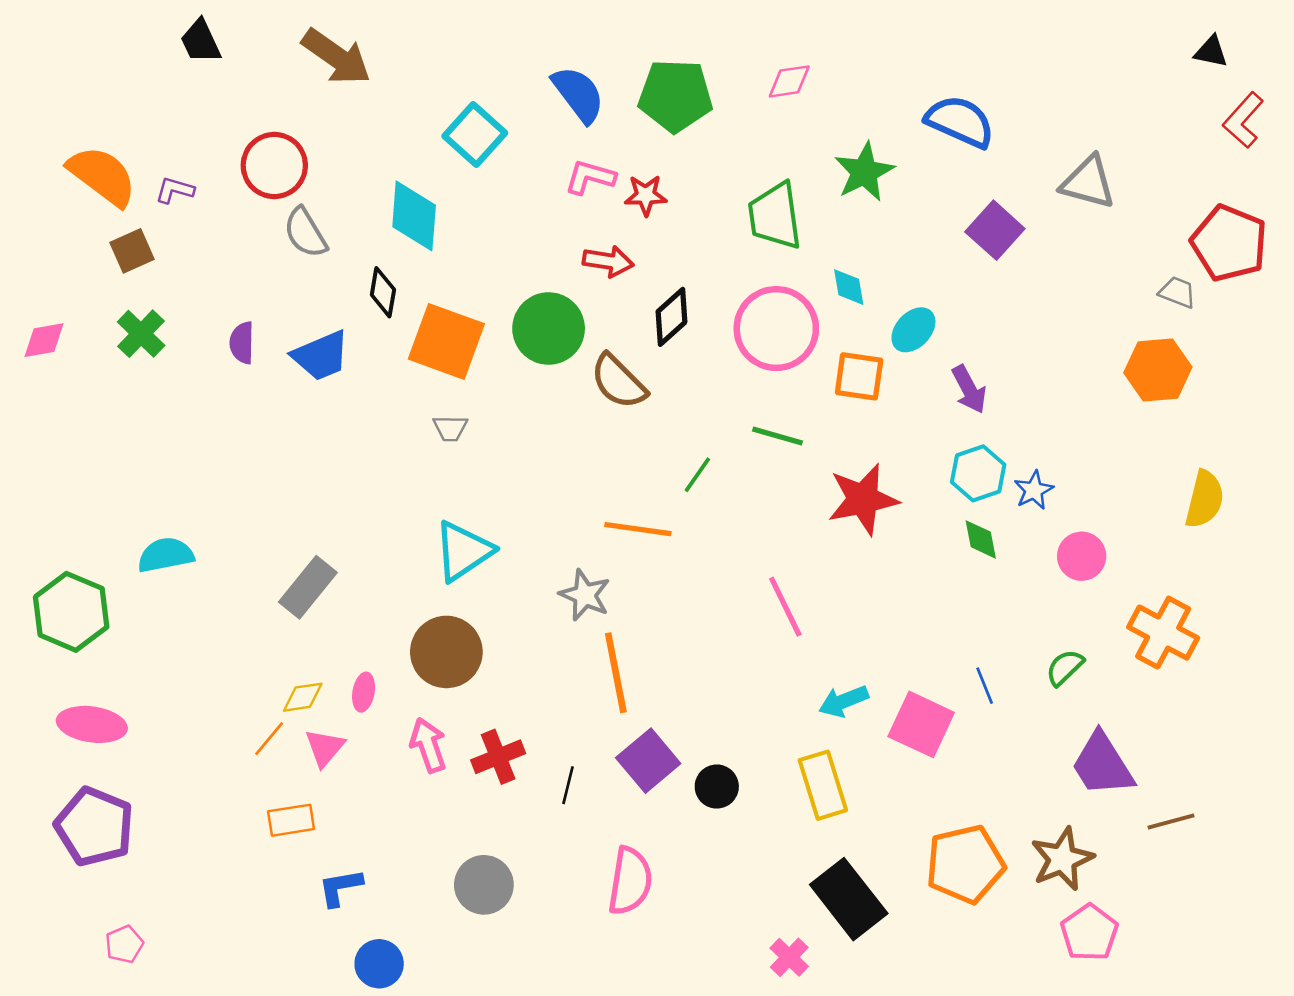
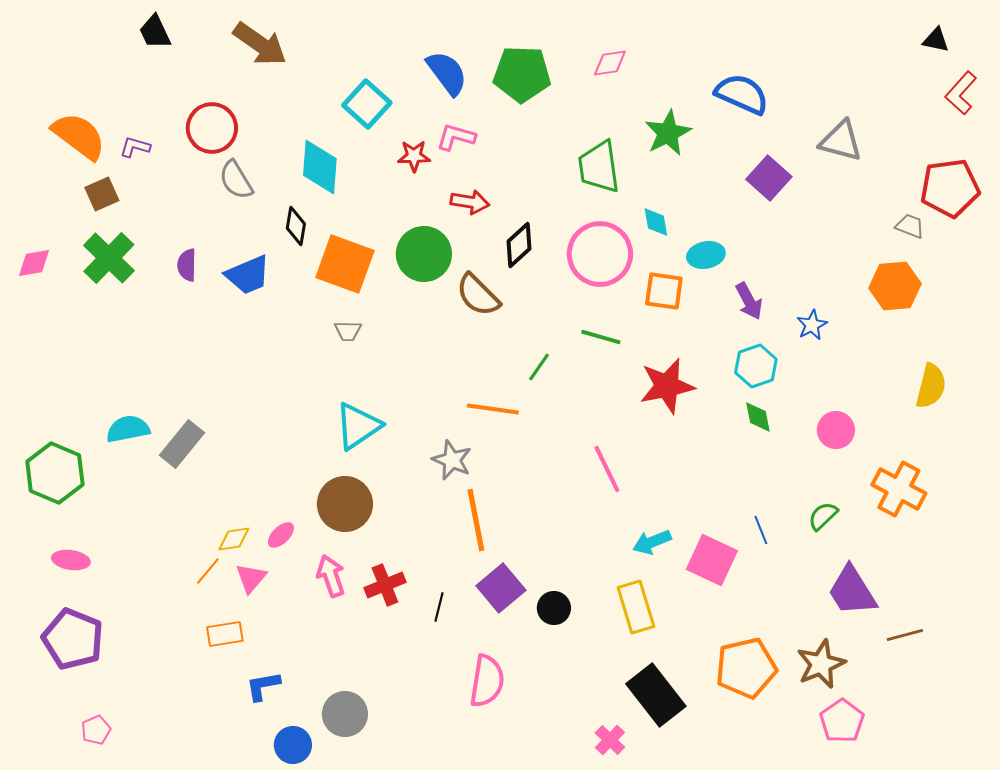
red star: (646, 195) -> (414, 156), moved
red pentagon: (1229, 243) -> (950, 188), turned -30
cyan ellipse: (913, 330) -> (706, 255), turned 36
green cross: (141, 334) -> (109, 258), size x1.4
blue star: (1034, 490) -> (812, 325), moved
gray rectangle: (308, 587) -> (182, 444), moved
pink ellipse: (364, 692) -> (281, 535), turned 36
pink ellipse: (92, 724) -> (71, 560), size x0.7
gray circle: (484, 885) -> (345, 714), moved

